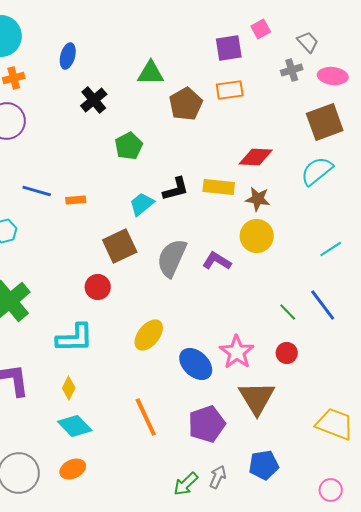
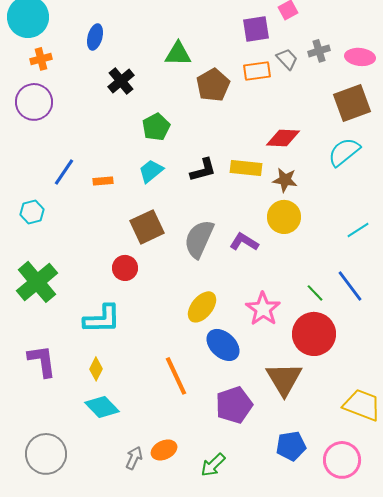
gray trapezoid: (308, 42) -> (287, 59), moved
blue line: (37, 191) -> (64, 172), turned -72
cyan trapezoid: (142, 204) -> (151, 171), moved
yellow ellipse: (149, 335) -> (202, 307), moved
pink star: (237, 352) -> (263, 309), moved
red circle: (287, 353) -> (314, 334), size x2.0
orange line: (146, 417) -> (176, 376), moved
orange ellipse: (73, 469) -> (164, 450), moved
gray arrow: (218, 477) -> (134, 458), moved
pink circle: (331, 490) -> (342, 460), moved, size x1.6

